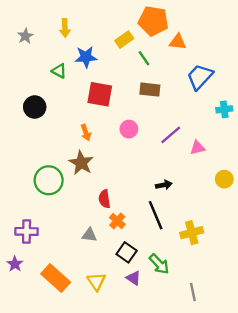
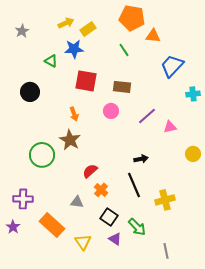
yellow arrow: (65, 28) -> (66, 23), moved, turned -112
yellow rectangle: (124, 40) -> (88, 29), moved
brown rectangle: (150, 90) -> (122, 87), moved
red semicircle: (104, 199) -> (90, 171), turned 56
orange rectangle: (56, 278) -> (52, 225), moved

